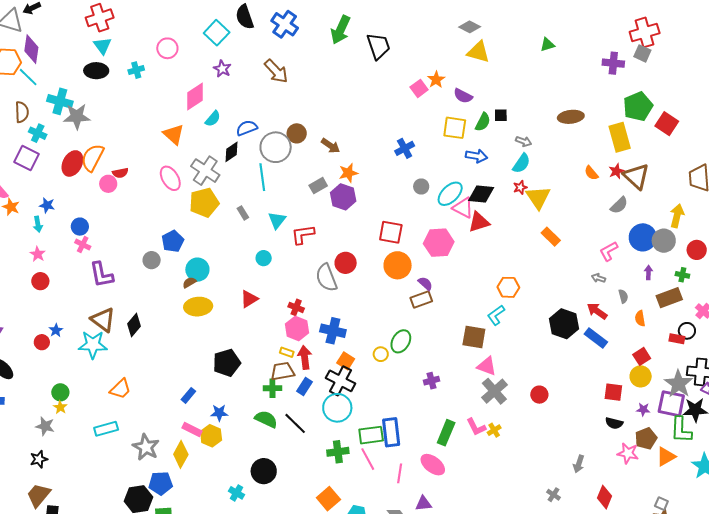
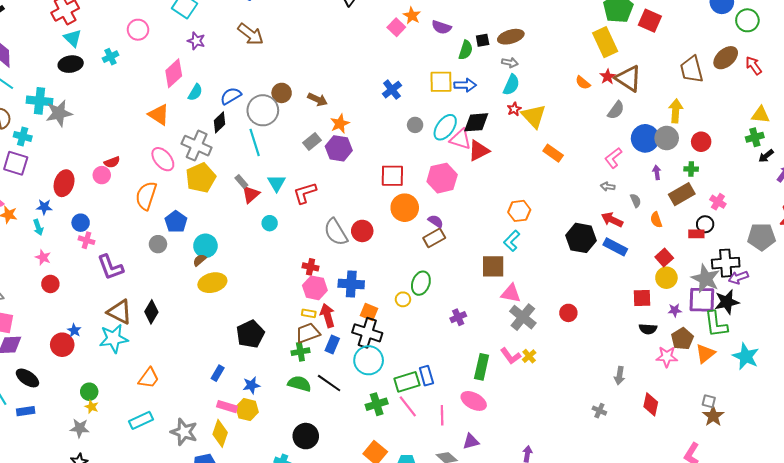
brown ellipse: (571, 117) -> (511, 37), moved
yellow square: (455, 128) -> (441, 82), moved
orange semicircle: (92, 158) -> (146, 196), moved
red ellipse: (72, 163) -> (64, 183), moved
red circle: (346, 263) -> (362, 231), moved
red triangle: (249, 299) -> (251, 194), moved
red circle: (42, 342) -> (62, 345), size x1.5
blue rectangle: (391, 432) -> (426, 376), size x0.7

